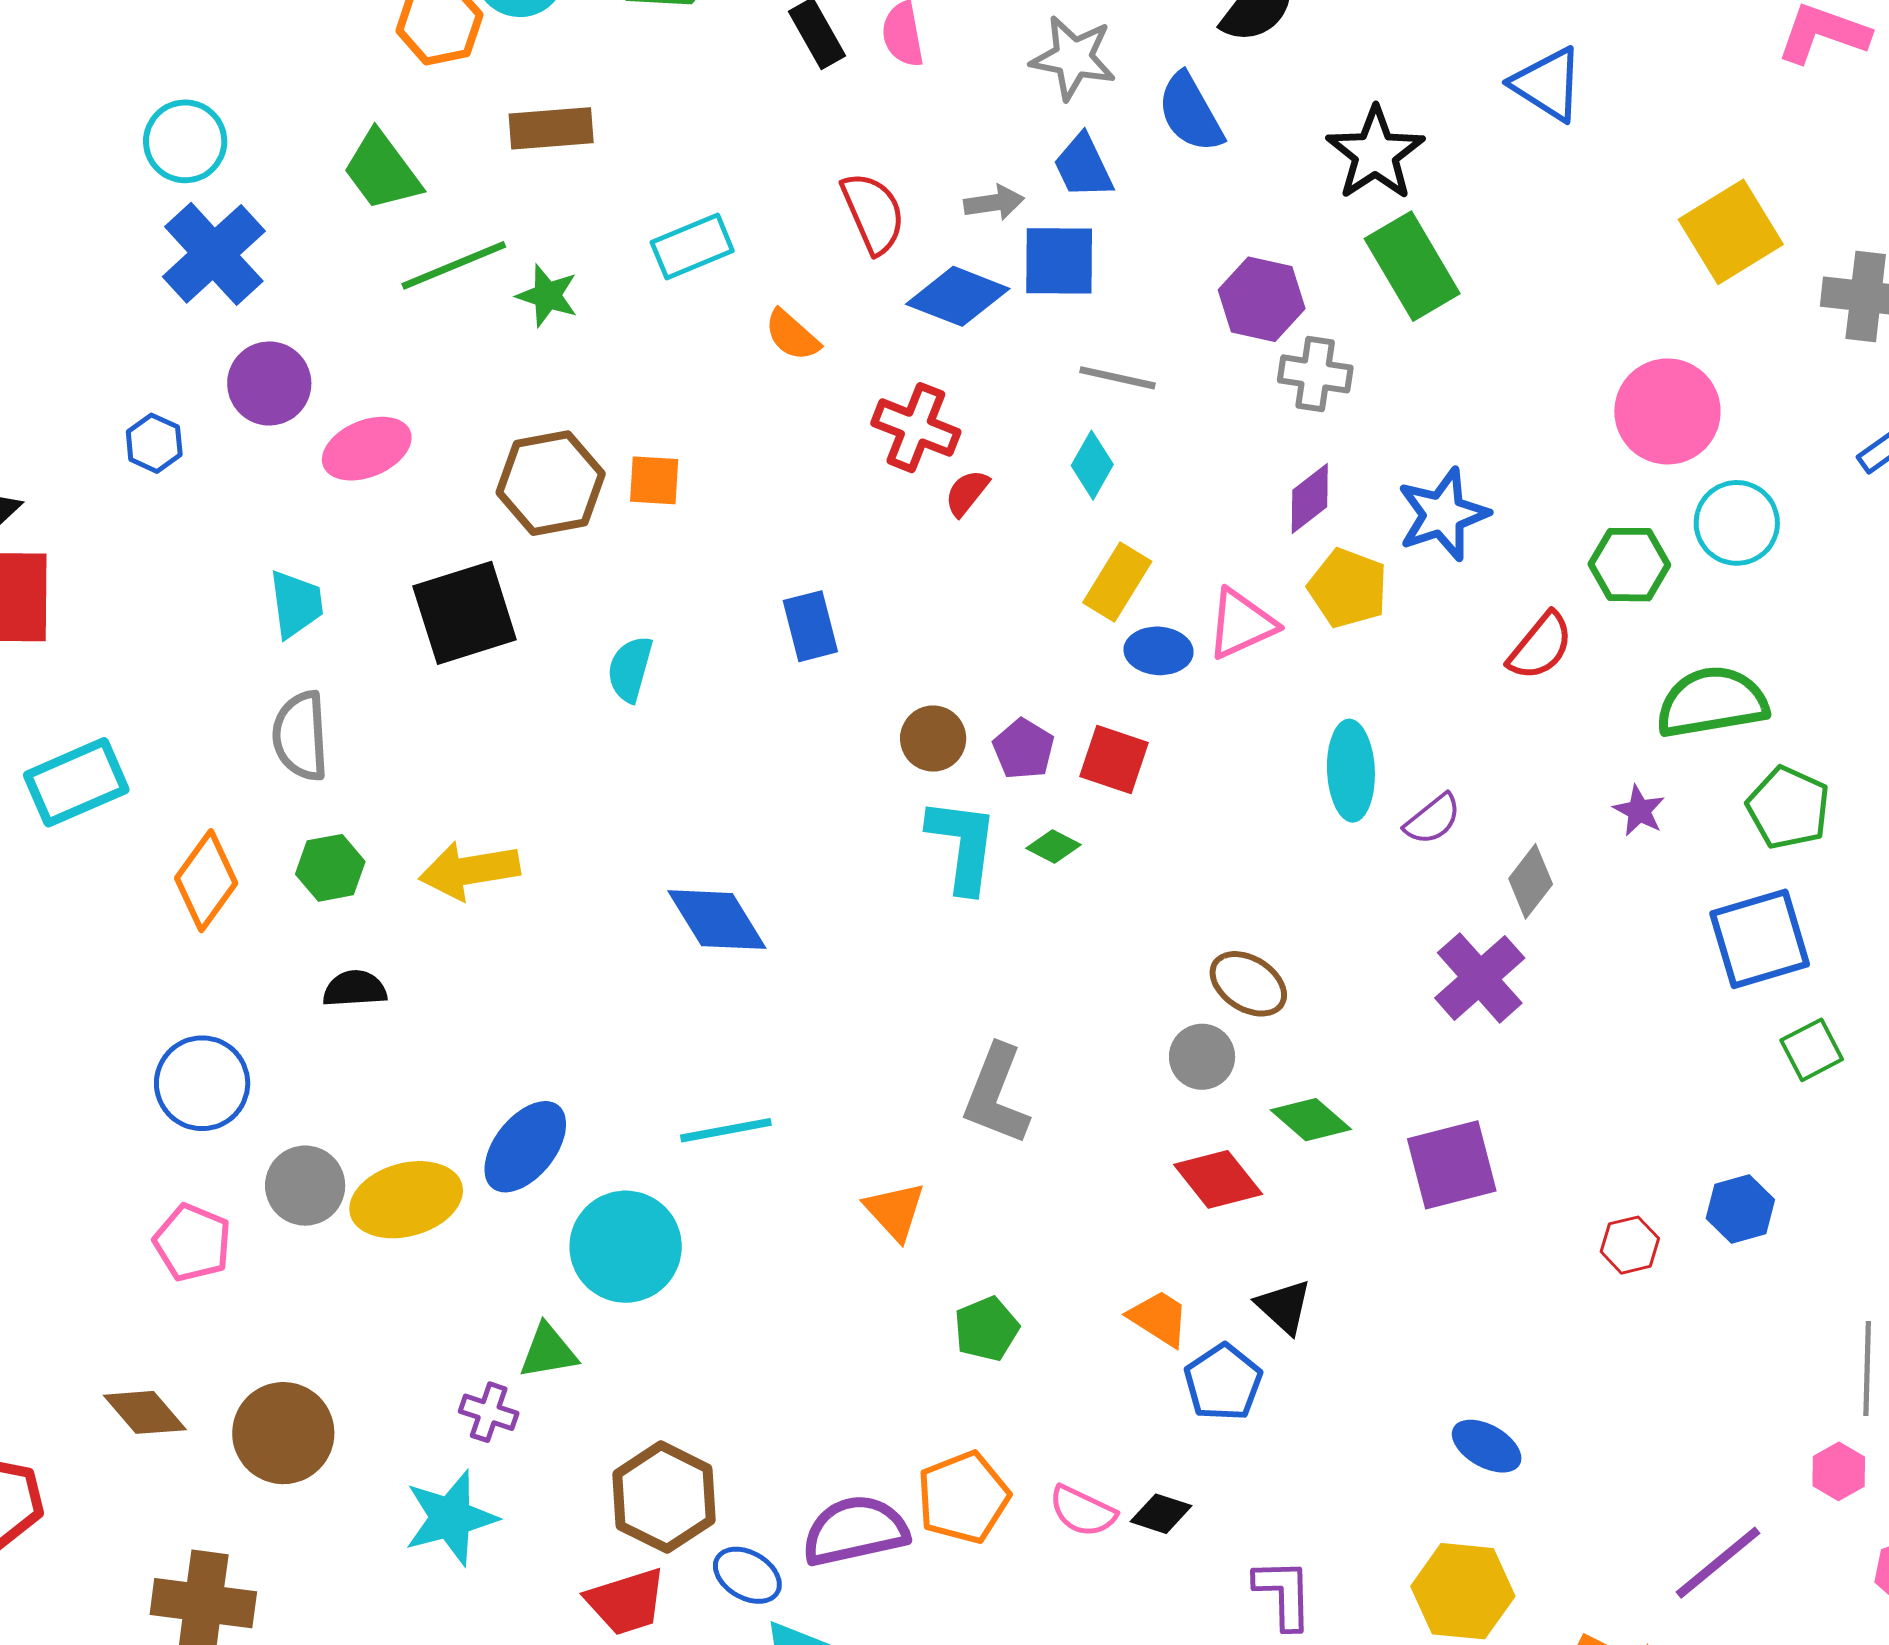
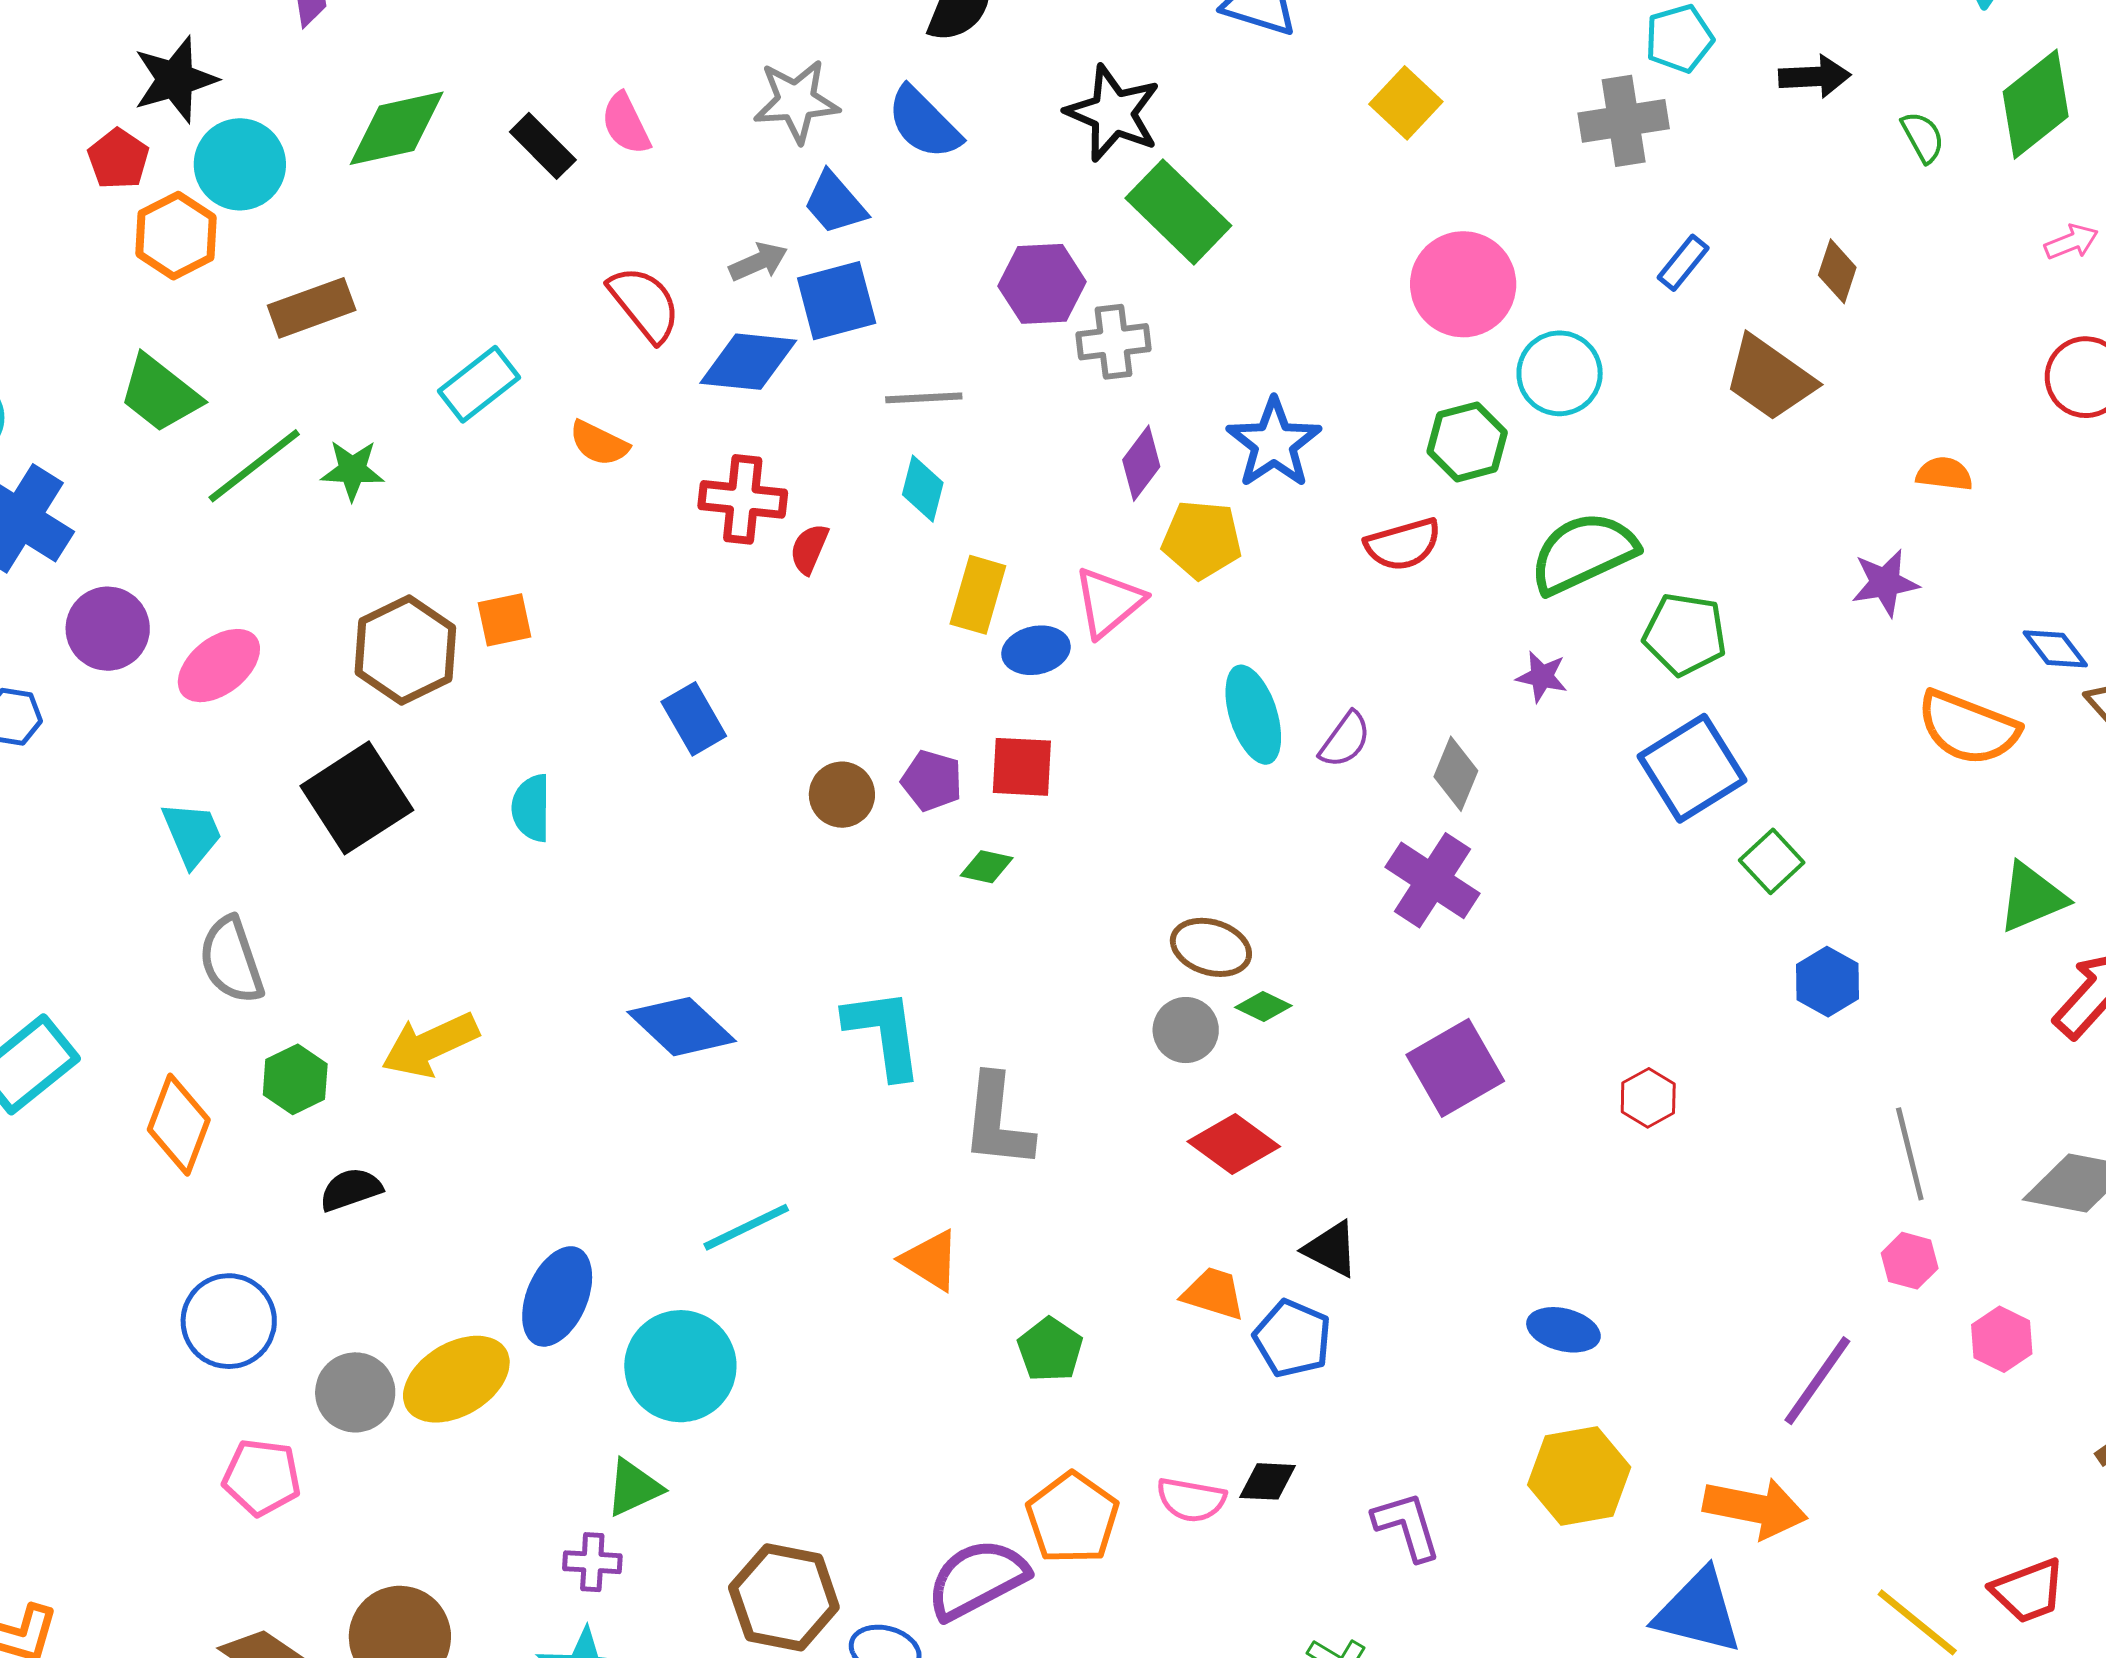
yellow square: (1731, 232) -> (1406, 103), moved, size x0.7
red semicircle: (1540, 646) -> (1403, 544), turned 50
cyan L-shape: (963, 845) -> (884, 1033), moved
green diamond: (1311, 1120) -> (1263, 1007), moved, size x0.7
blue hexagon: (1740, 1209) -> (1828, 982), moved

